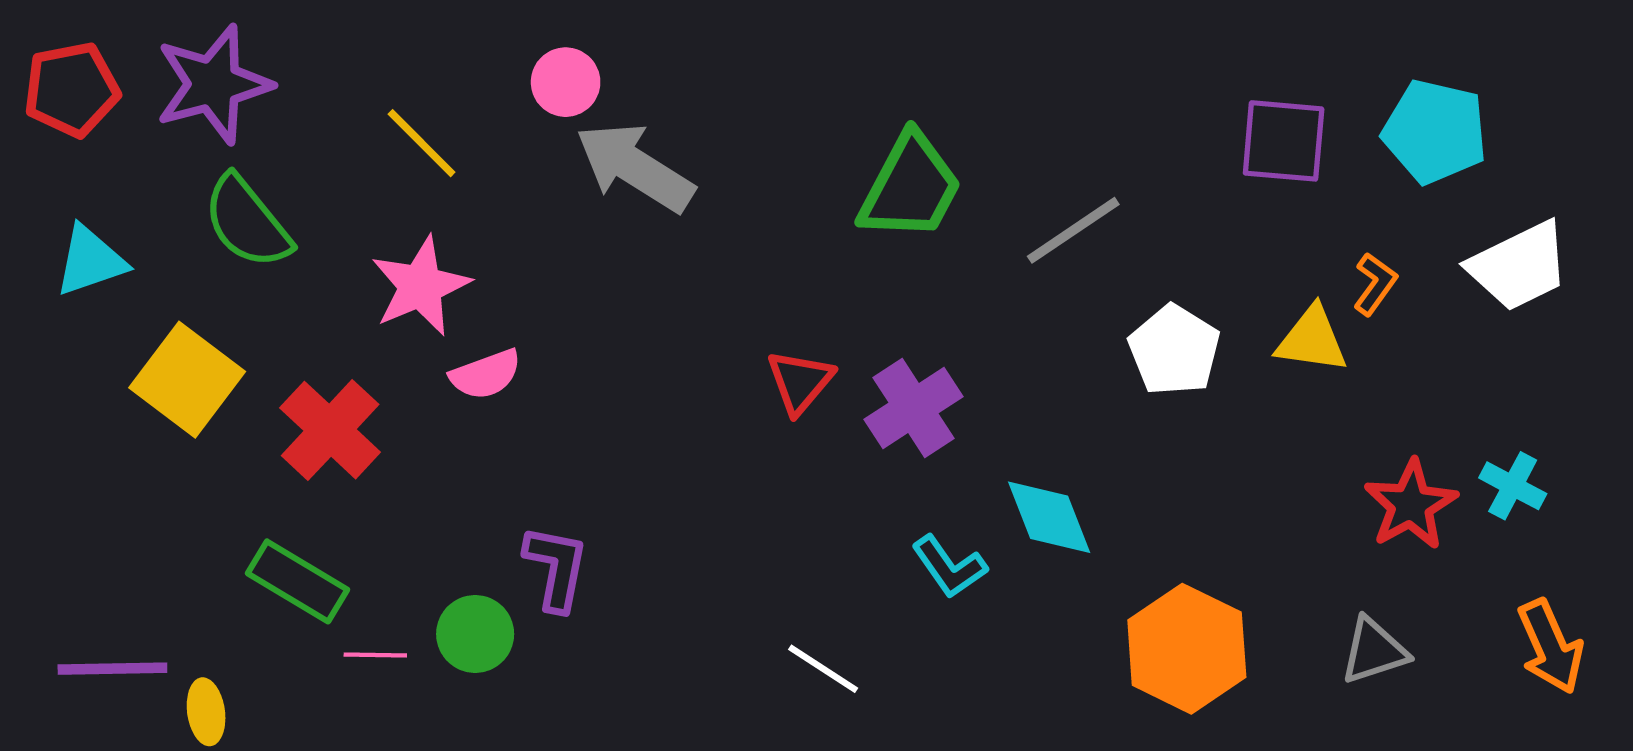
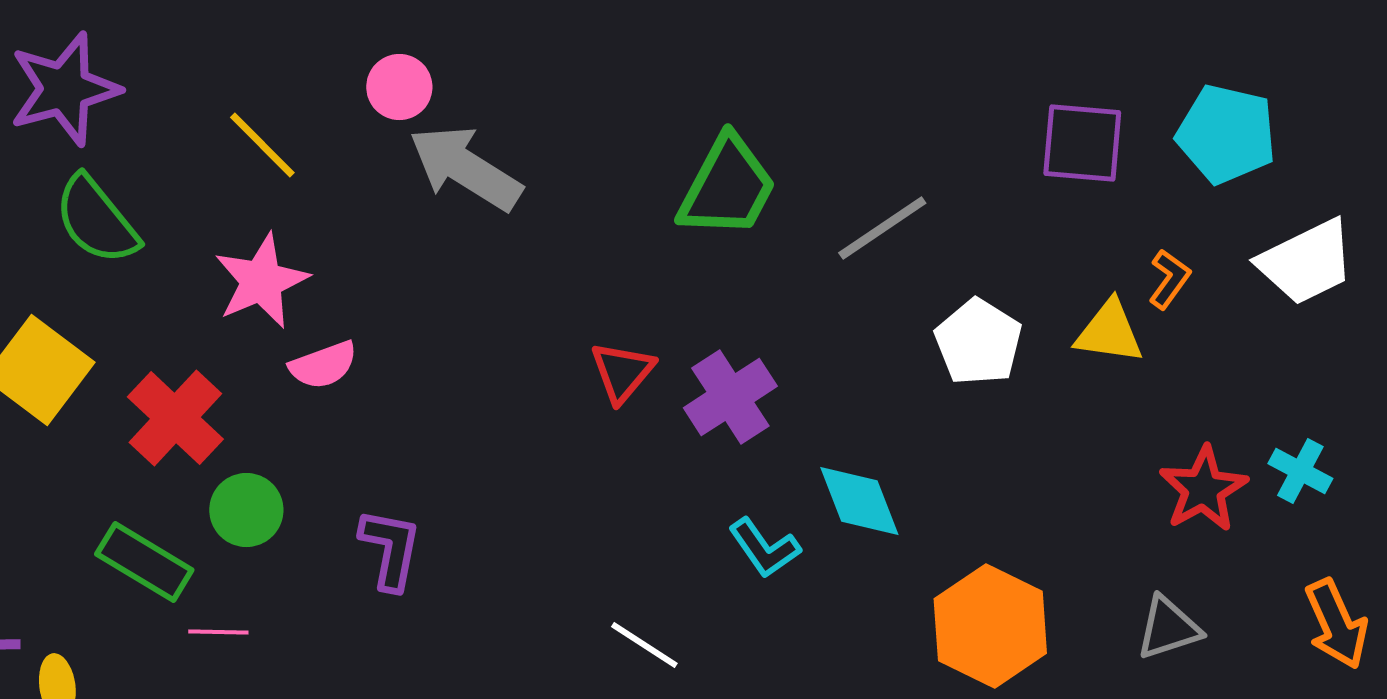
green circle: (475, 634) -> (246, 510), moved

